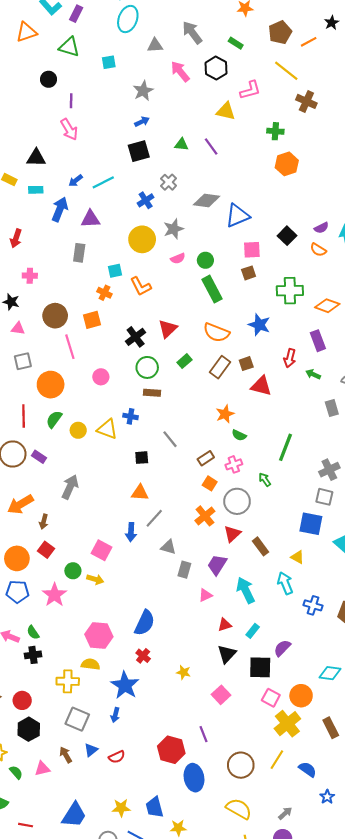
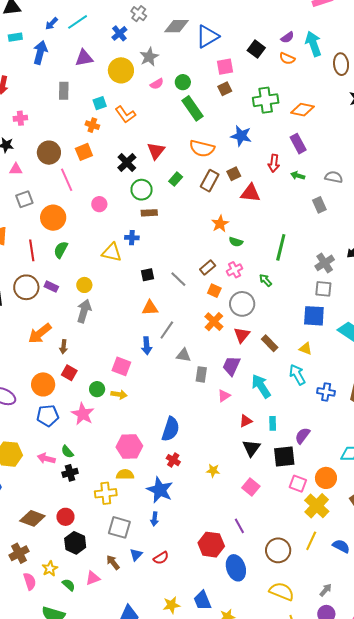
purple triangle: (90, 219) -> (84, 58), moved
yellow circle: (78, 430) -> (84, 285), moved
gray line: (170, 439) -> (178, 279), moved
cyan rectangle: (253, 631) -> (273, 423), turned -32

